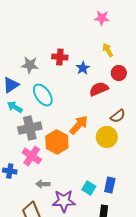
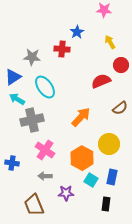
blue star: (83, 68) -> (77, 32), moved
yellow circle: (107, 137) -> (109, 144), moved
orange hexagon: (57, 142) -> (82, 158), moved
pink cross: (32, 156) -> (45, 150), moved
purple star: (64, 201) -> (66, 193), size x0.7

